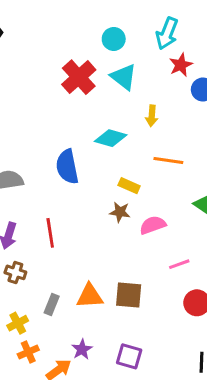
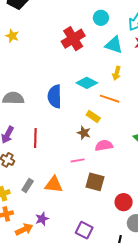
cyan triangle: (124, 77) -> (114, 45), moved, turned -30
orange line: (168, 161) -> (110, 99), moved
pink line: (179, 264) -> (78, 160), moved
brown square: (129, 295) -> (95, 182), moved
purple square: (129, 356) -> (84, 230), moved

